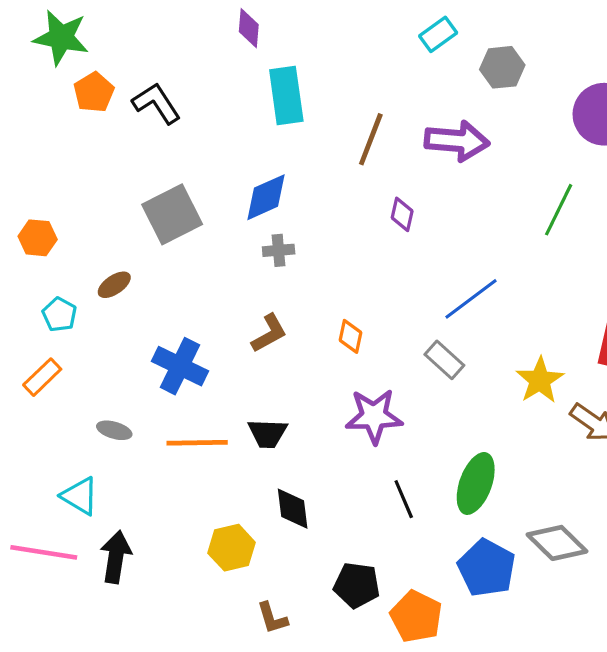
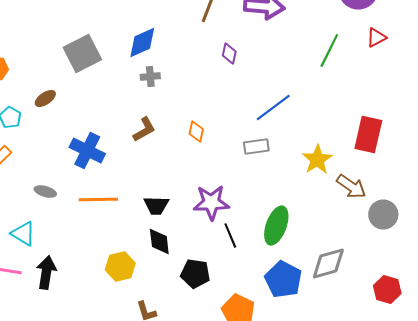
gray rectangle: (444, 360) -> (256, 147), turned -50
purple star: (374, 416) -> (211, 203), moved
black trapezoid: (268, 433) -> (156, 206), moved
gray diamond: (557, 543) -> (328, 264), turned -60
black pentagon: (357, 585) -> (195, 274), moved

